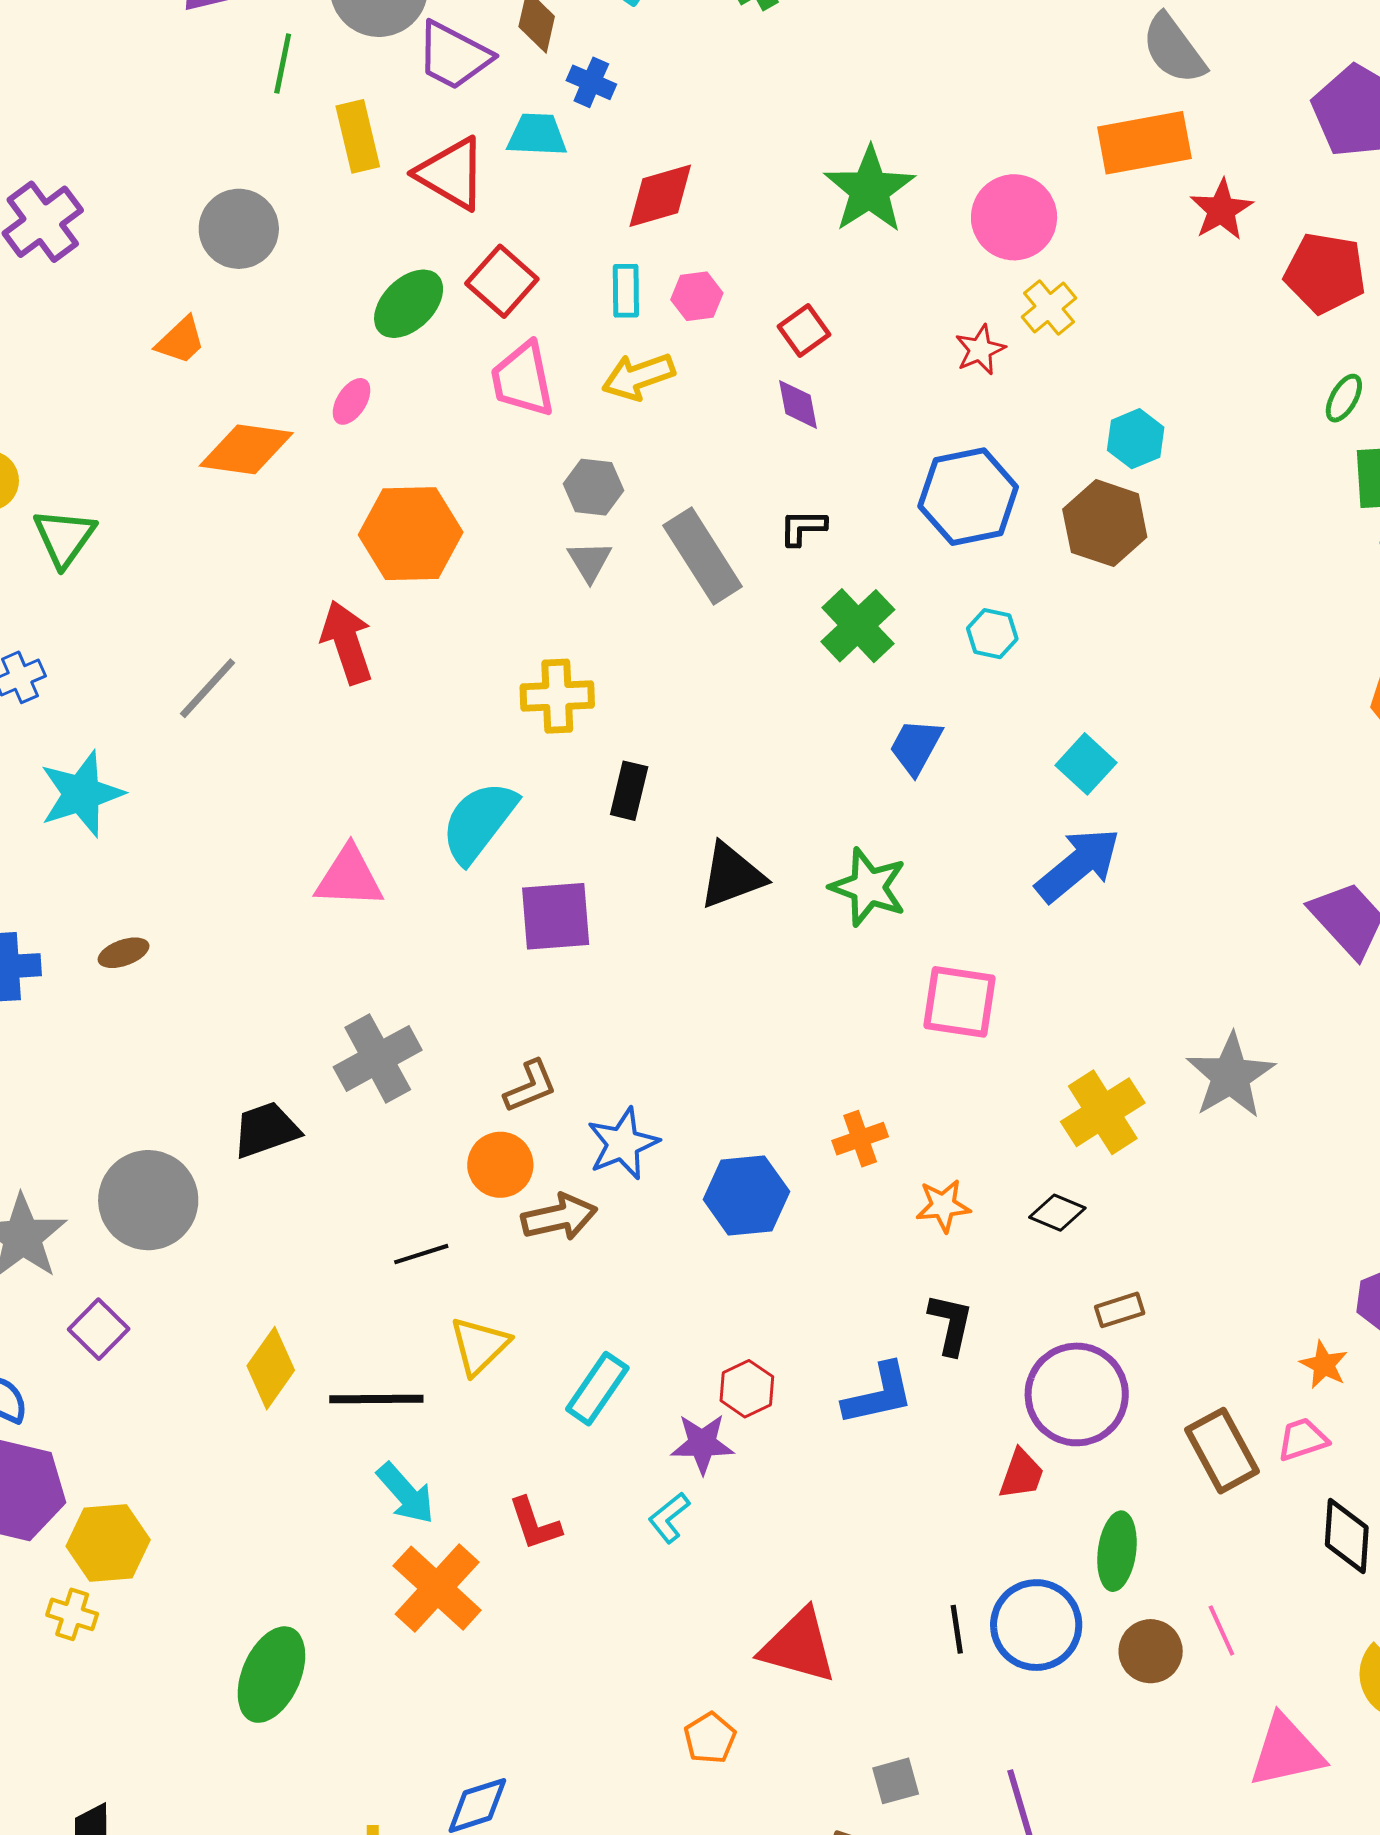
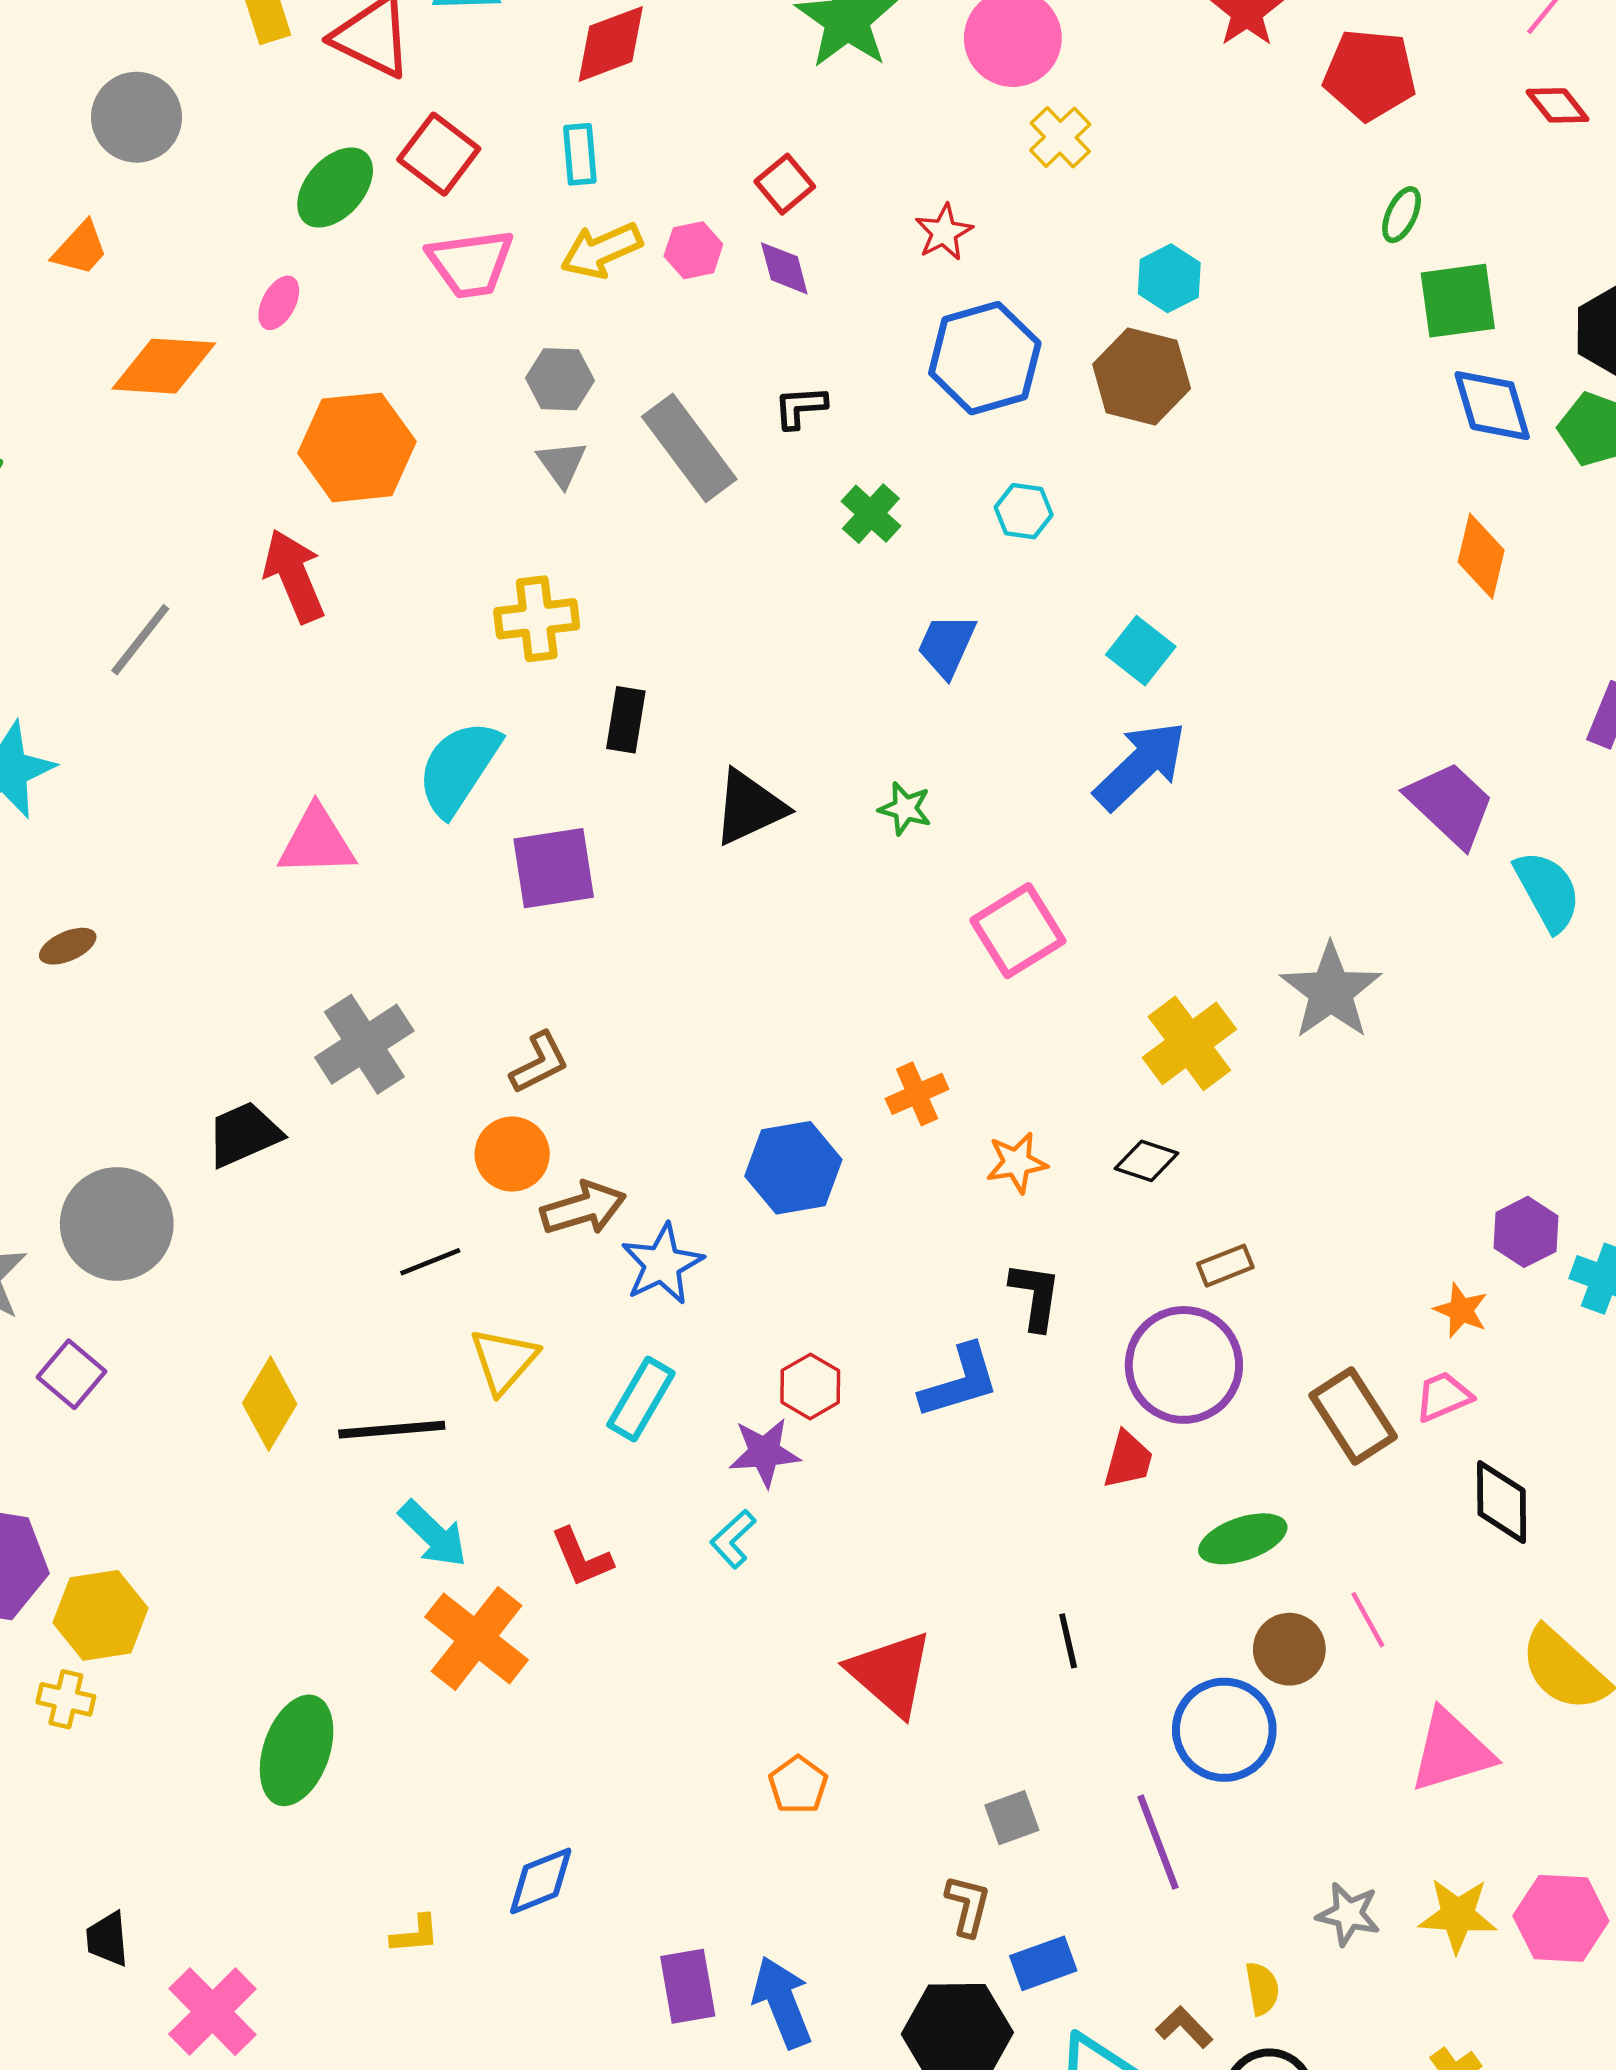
pink hexagon: (697, 296) -> (693, 250), moved
red star: (980, 350) -> (944, 232), moved
pink trapezoid: (523, 379) -> (471, 263), turned -82
green cross: (858, 626) -> (871, 514), size x0.7
green star: (868, 887) -> (905, 809), size x0.6
pink square: (959, 1002) -> (1018, 931), turned -36
blue star: (623, 1144) -> (662, 1264), moved
green ellipse: (1117, 1551) -> (1243, 1539), turned 68
blue circle: (1036, 1625) -> (1224, 1730), moved
red triangle: (798, 1646) -> (890, 1673), turned 30

